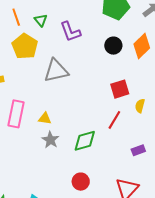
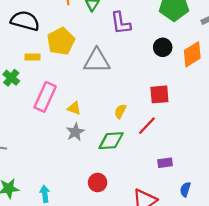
yellow pentagon: (25, 46) -> (61, 41), moved
yellow semicircle: (140, 106) -> (120, 111), moved

